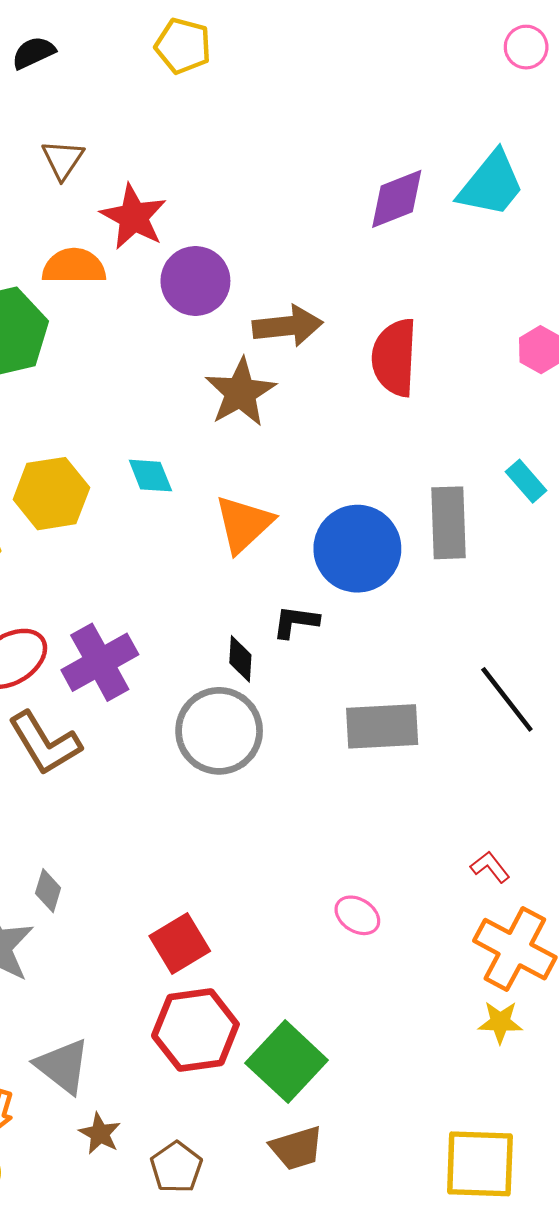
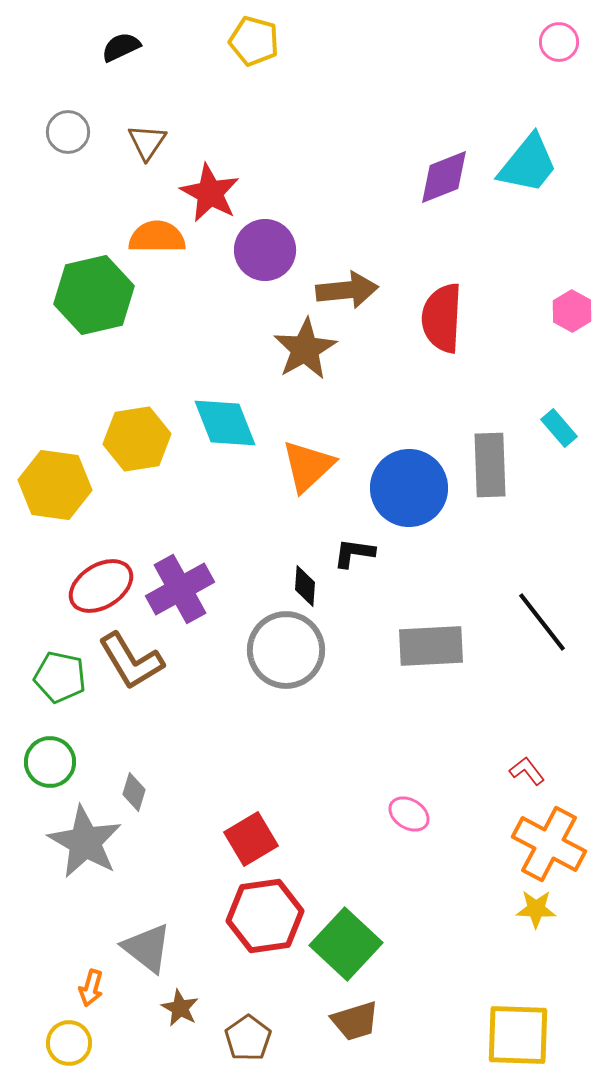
cyan diamond: (150, 476) -> (225, 423), size x1.6

